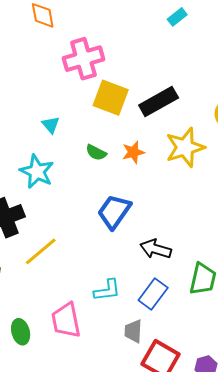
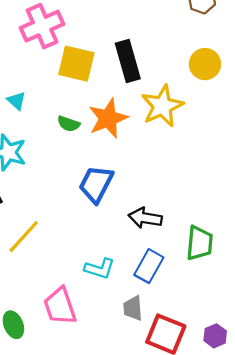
black rectangle: (159, 102) -> (128, 61), turned -69
orange star: (133, 152) -> (108, 118), size x1.6
cyan L-shape: (107, 290) -> (100, 269), turned 32

